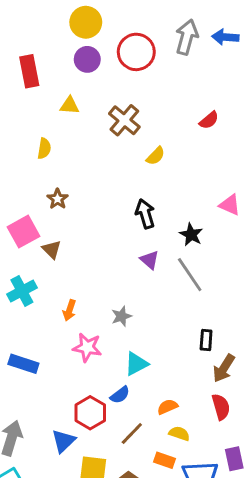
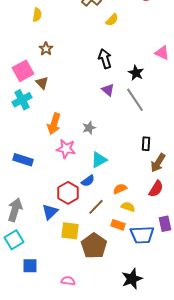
cyan cross: (22, 291) -> (22, 100), moved
orange arrow: (69, 310) -> (54, 124), size x1.5
red semicircle: (221, 407) -> (156, 189), turned 48

